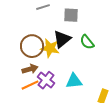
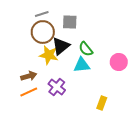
brown circle: (32, 46) -> (43, 32), moved
purple cross: (46, 80) -> (57, 87), moved
cyan triangle: (74, 81) -> (82, 65), moved

